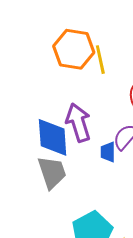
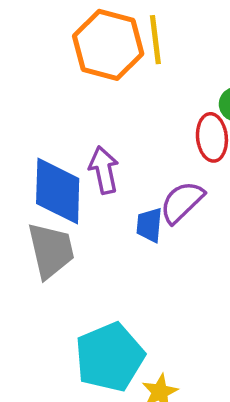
yellow line: (100, 60) -> (155, 40), moved
purple arrow: (78, 123) -> (104, 170), size x0.7

